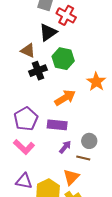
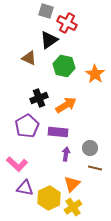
black cross: (38, 71) -> (39, 98), moved
orange star: (96, 82) -> (95, 74), moved
pink L-shape: (24, 147) -> (17, 164), moved
purple arrow: (65, 147) -> (66, 154), turned -32
brown line: (83, 158) -> (95, 168), moved

